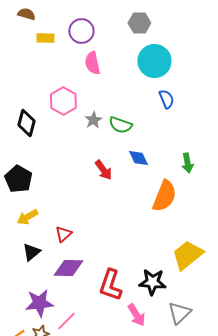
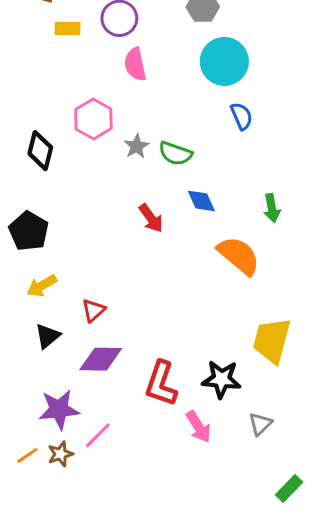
orange semicircle: (164, 196) -> (239, 256), turned -72
yellow trapezoid: (187, 255) -> (272, 340), turned -36
gray triangle: (179, 313) -> (260, 424), size x0.7

